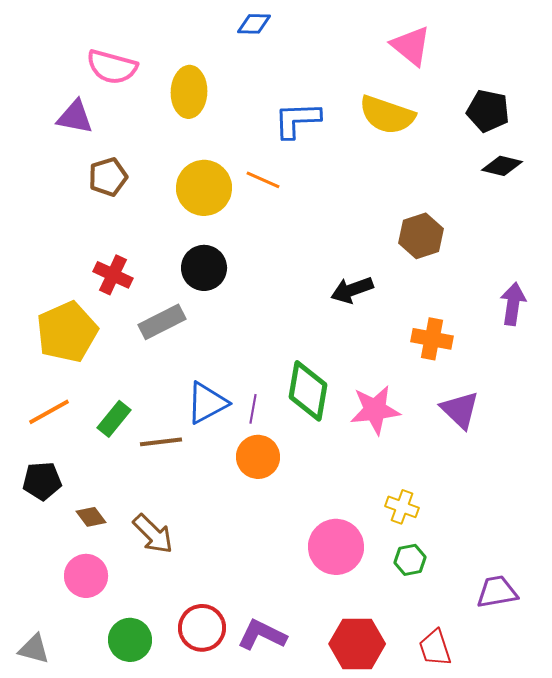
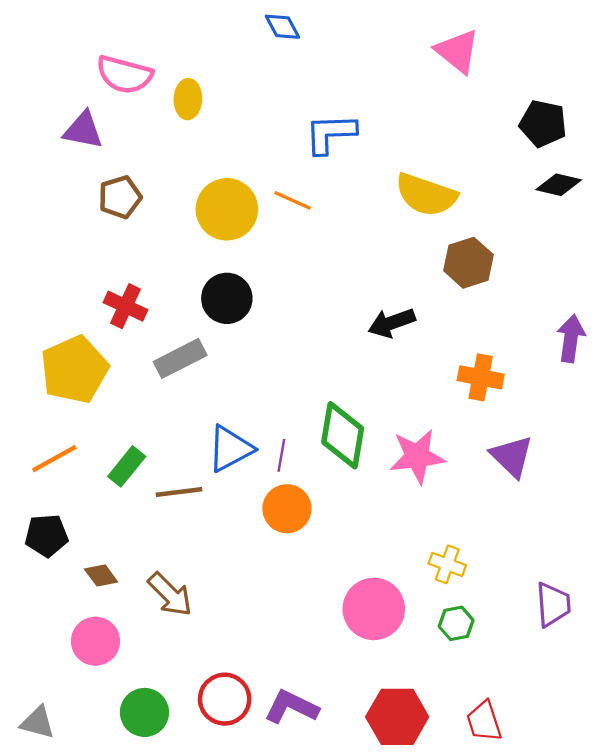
blue diamond: (254, 24) -> (283, 27), turned 60
yellow ellipse: (189, 92) -> (188, 99), moved, size x0.7
yellow semicircle: (387, 115) -> (426, 195), moved
purple trapezoid: (497, 592) -> (553, 604), moved, turned 96

